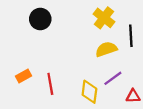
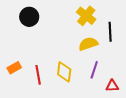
purple line: (113, 78) -> (94, 70), turned -36
yellow diamond: (89, 92) -> (64, 72), moved

